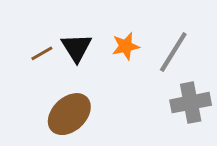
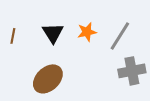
brown line: (42, 53) -> (13, 36), moved, turned -49

